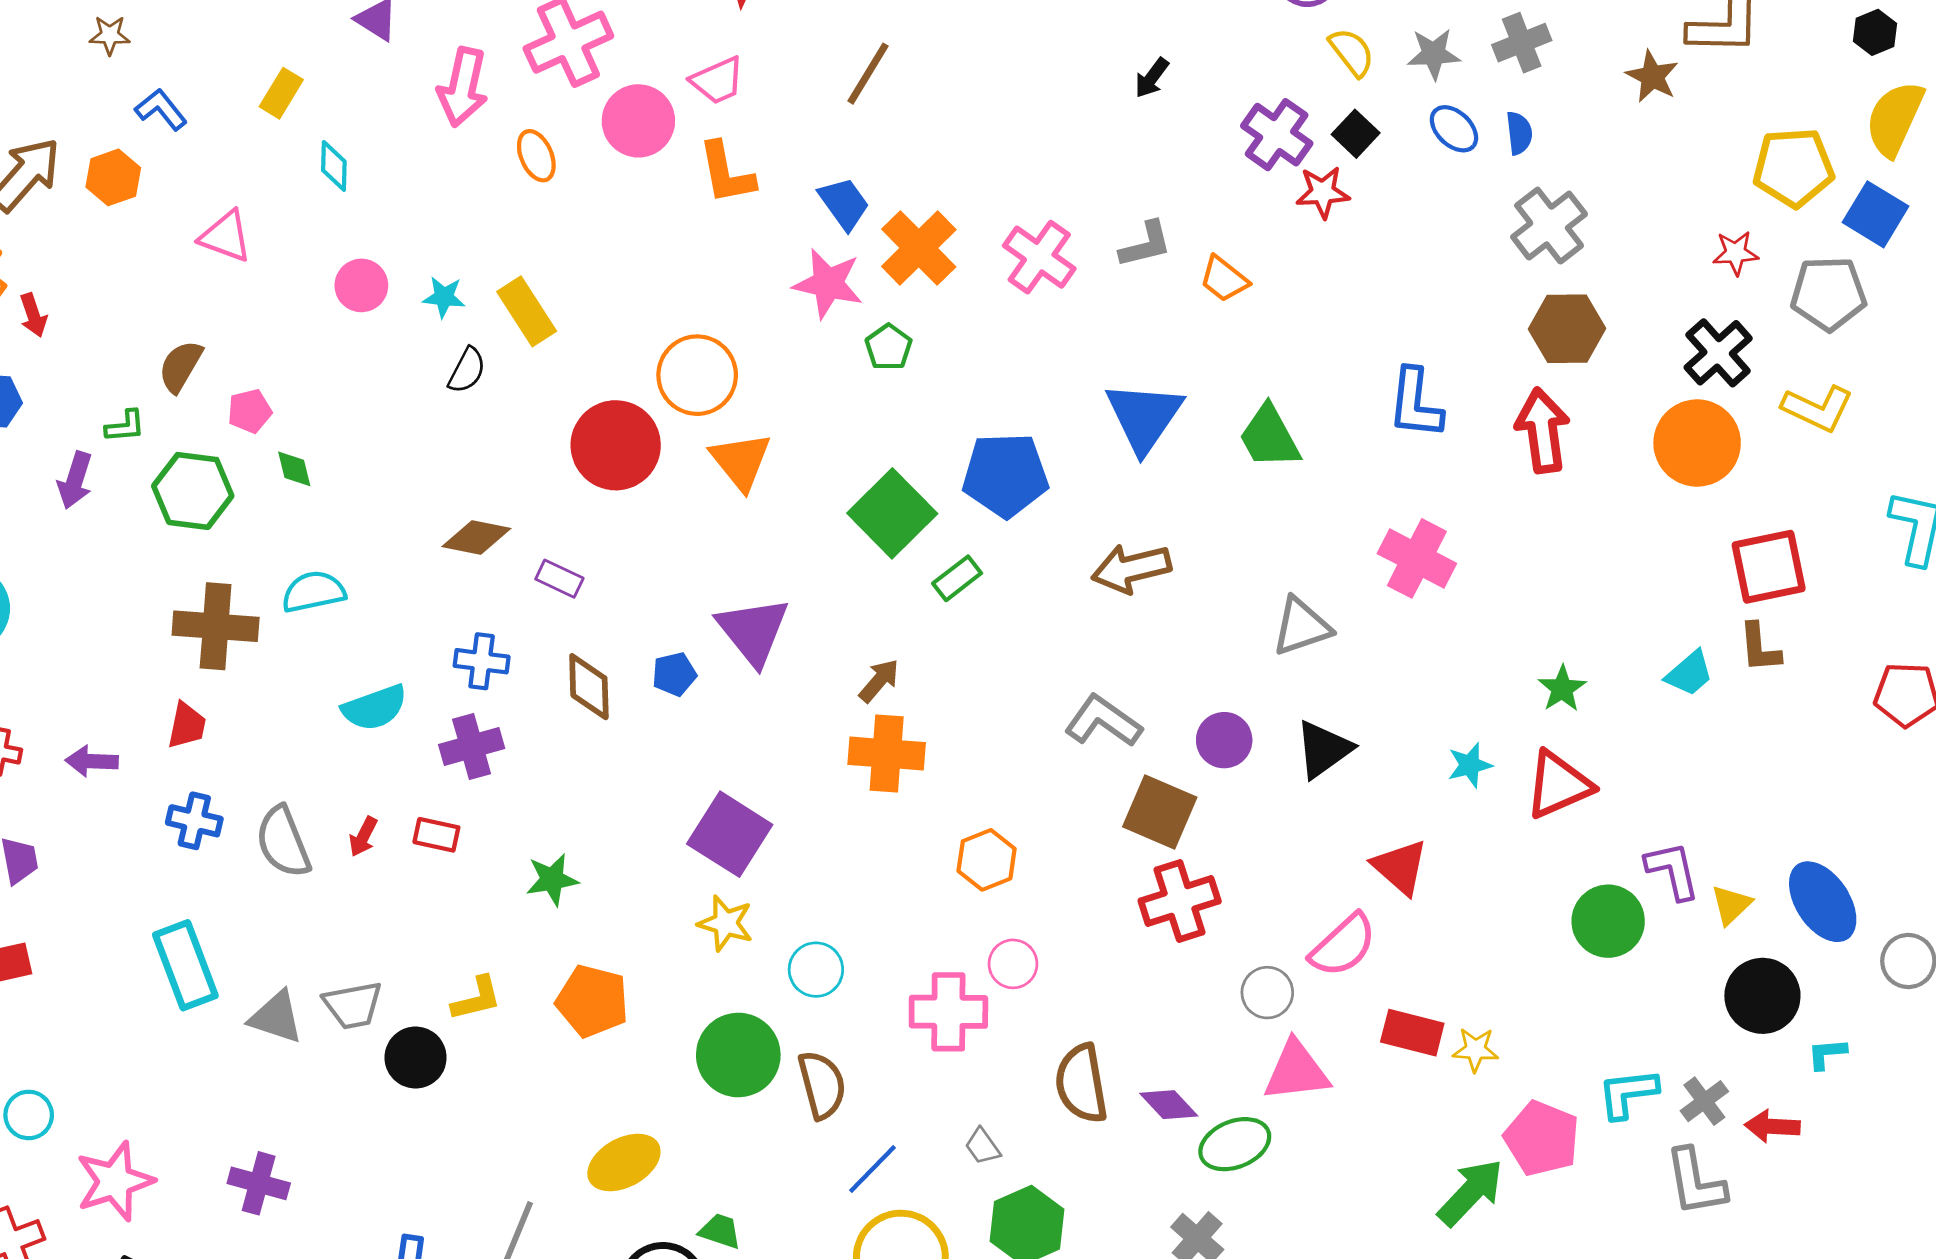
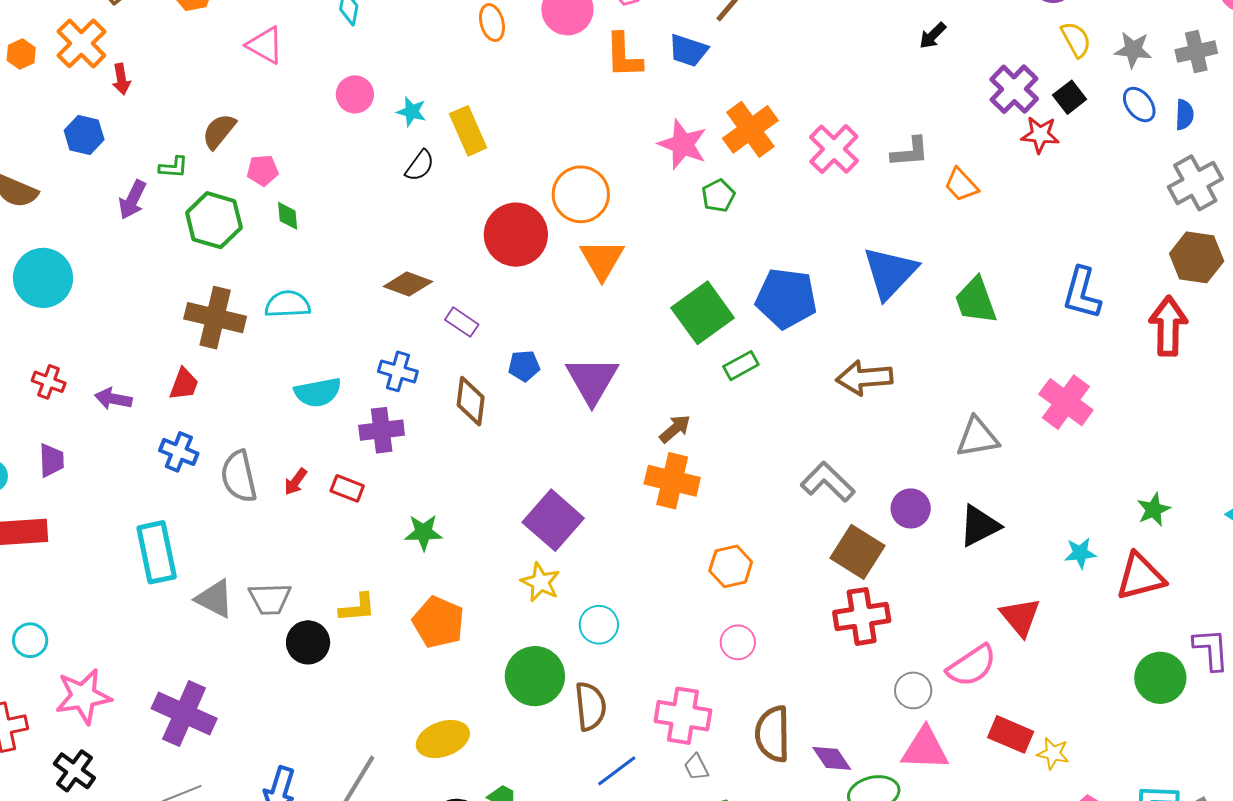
blue trapezoid: (844, 203) -> (688, 50), moved, turned 135
blue pentagon: (674, 674) -> (524, 366), moved
pink cross: (948, 1012) -> (683, 716), moved
purple cross: (259, 1183) -> (184, 713), size x1.5

